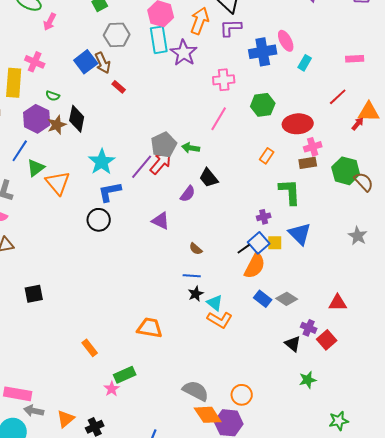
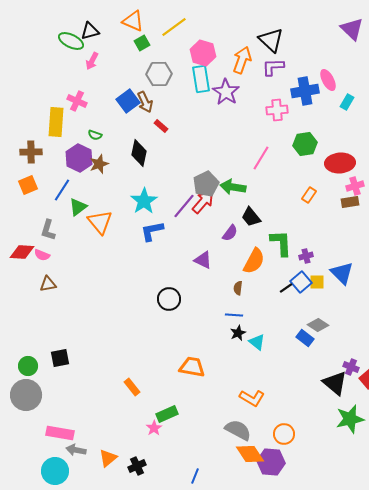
pink cross: (224, 80) -> (277, 110), moved
black diamond: (77, 119) -> (139, 153), moved
green arrow: (191, 148) -> (233, 187), size x1.4
green L-shape: (290, 192) -> (281, 243), moved
black circle: (99, 220) -> (169, 299), moved
brown semicircle: (196, 249) -> (238, 288), turned 56
orange semicircle: (255, 266) -> (254, 261), moved
black square: (34, 294) -> (60, 358), moved
gray diamond: (287, 299) -> (318, 325), moved
orange L-shape: (220, 320) -> (252, 398), moved
black triangle: (293, 344) -> (335, 383), size x1.5
green star: (308, 380) -> (350, 419), size x1.6

